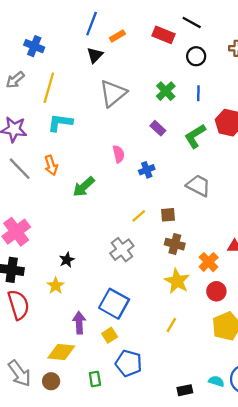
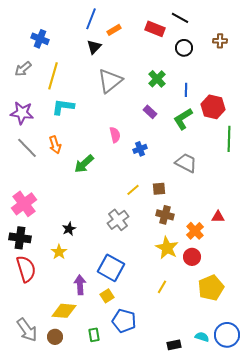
blue line: (198, 93) -> (186, 90), moved
red circle: (216, 291) -> (192, 257), moved

